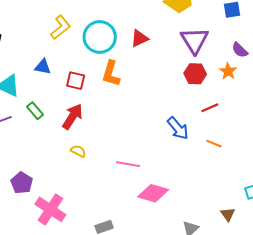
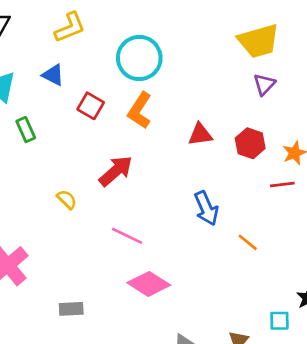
yellow L-shape: (61, 27) -> (70, 27), moved
red triangle: (139, 38) -> (200, 134), moved
purple triangle: (195, 40) -> (264, 84), moved, size x0.6
red line: (210, 108) -> (282, 185), moved
red arrow: (72, 117) -> (116, 171), moved

